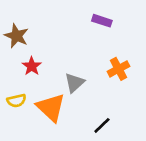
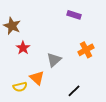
yellow semicircle: (16, 101) -> (20, 87), moved
orange triangle: (51, 108) -> (37, 78), size x0.7

